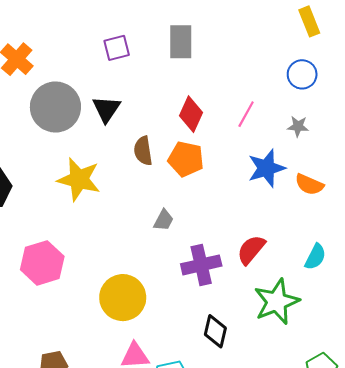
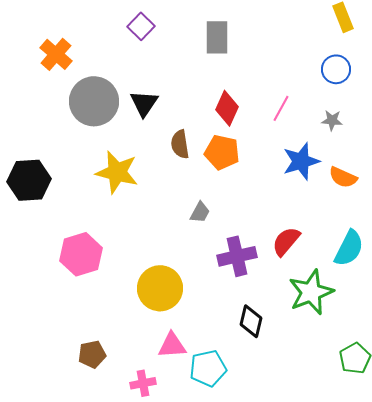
purple square: (117, 48) -> (141, 26), moved, turned -32
cyan semicircle: (315, 257) -> (349, 248), size x1.4

